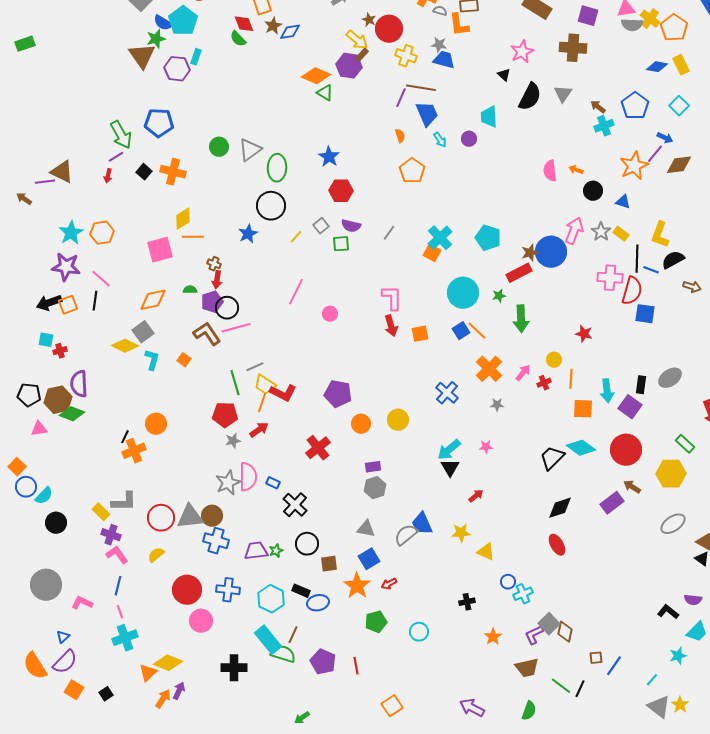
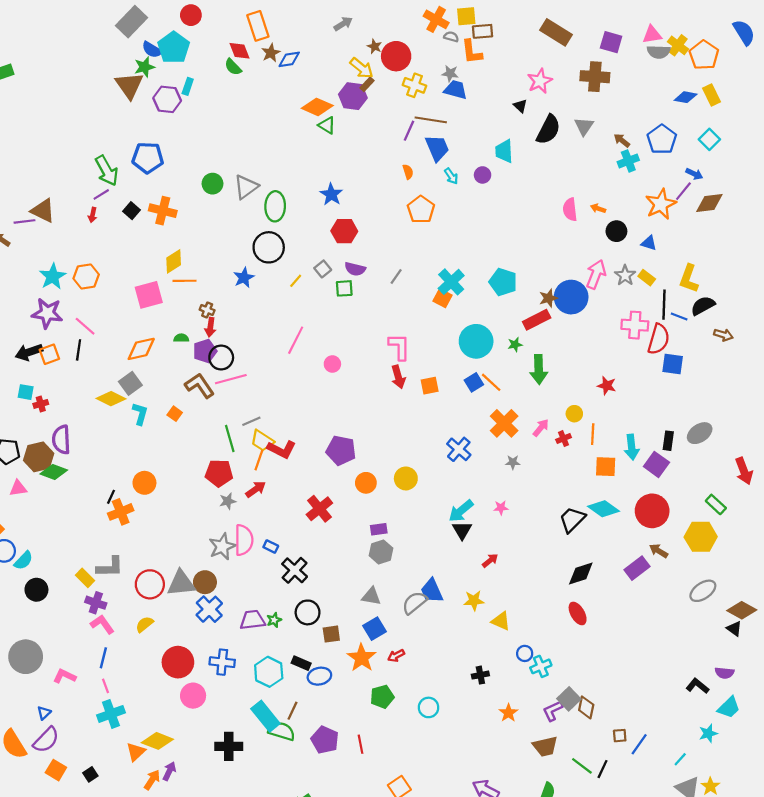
blue cross: (216, 541) -> (209, 609), turned 30

